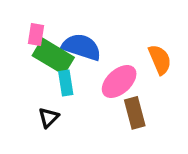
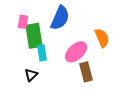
blue semicircle: (81, 47) -> (60, 18), moved, turned 95
green rectangle: (53, 56) -> (34, 36), turned 50

